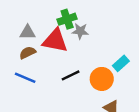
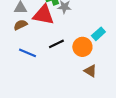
blue line: (25, 78) -> (27, 53), moved

